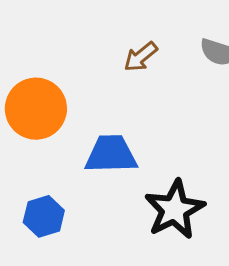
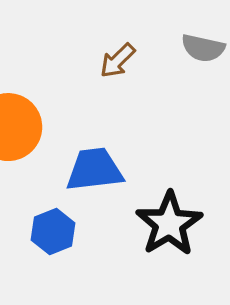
blue hexagon: (44, 216) -> (53, 231), moved

